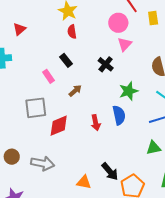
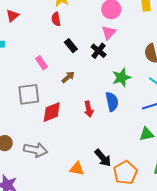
red semicircle: (72, 32) -> (56, 19), moved
pink triangle: (125, 44) -> (109, 33), moved
black rectangle: (66, 60) -> (71, 46), moved

